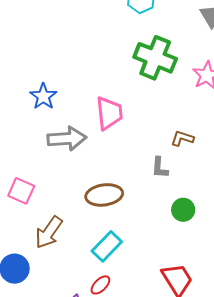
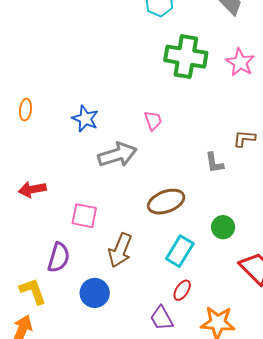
pink trapezoid: (109, 113) -> (153, 121), size x0.6
brown L-shape: (182, 138) -> (244, 139), moved
green circle: (183, 210) -> (223, 227), moved

